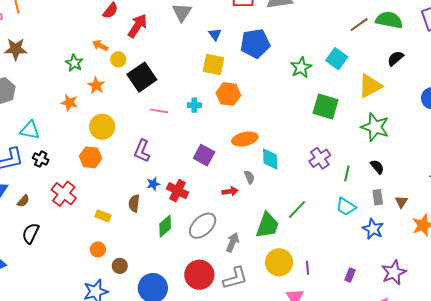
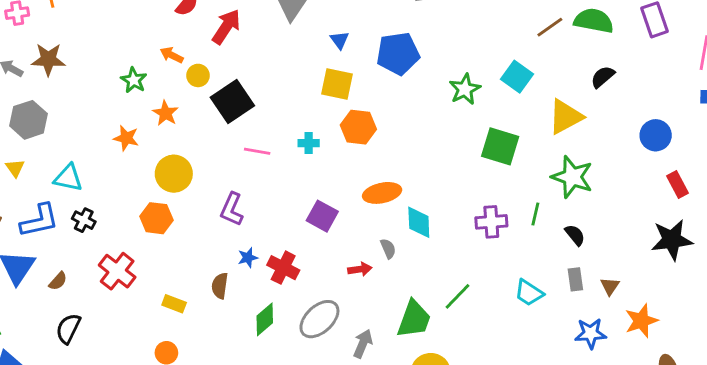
purple cross: (320, 158) -> (491, 222), turned 30
green line: (347, 173) -> (535, 214), moved
blue star: (373, 229) -> (591, 333), moved, turned -30

